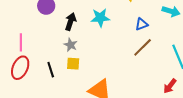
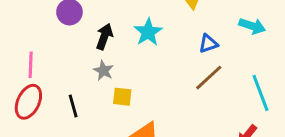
cyan star: (100, 18) -> (148, 32), turned -30
yellow square: (73, 64) -> (122, 97), moved

